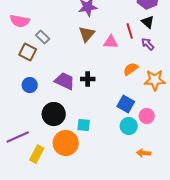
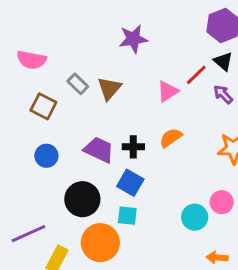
red line: (130, 31) -> (196, 75), turned 63
brown triangle: (87, 34) -> (109, 88), moved
gray rectangle: (43, 37) -> (78, 84), moved
pink triangle: (111, 42) -> (168, 91), turned -35
orange semicircle: (131, 69) -> (171, 138), moved
blue square: (126, 104) -> (130, 183), moved

